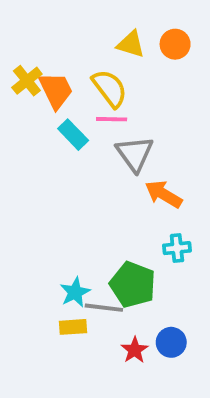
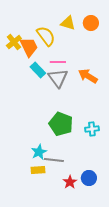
yellow semicircle: (110, 88) -> (46, 36), moved
gray triangle: (135, 154) -> (58, 78), moved
orange arrow: (164, 194) -> (88, 76), moved
green pentagon: (133, 285) -> (61, 124), moved

